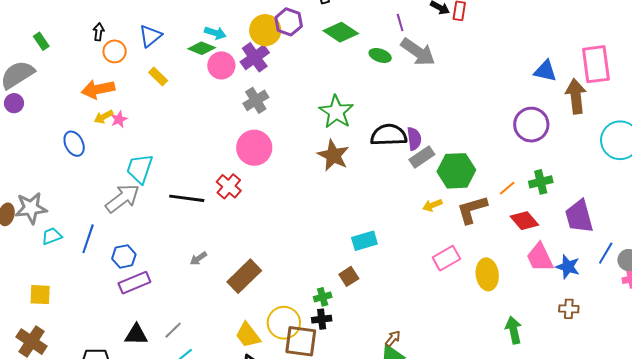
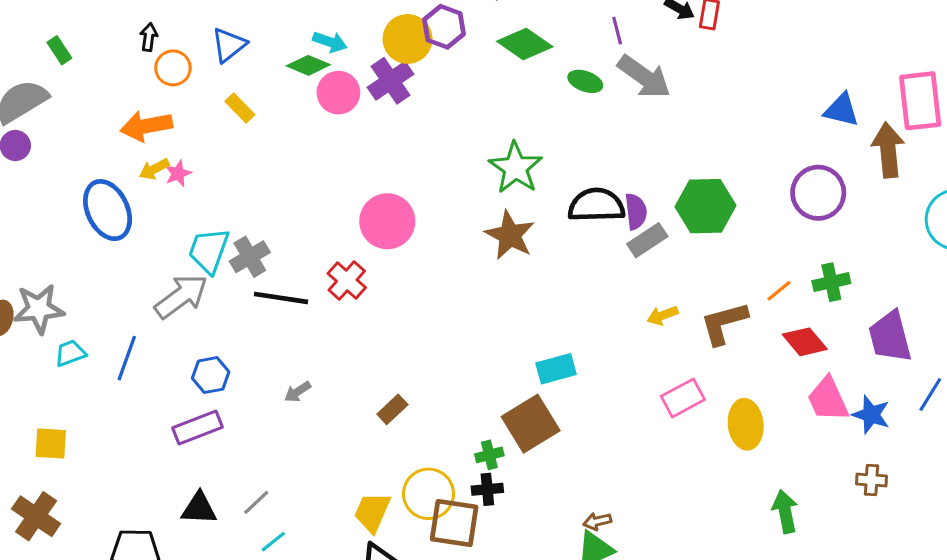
gray cross: (256, 100) -> (250, 257), moved
blue ellipse: (74, 144) -> (108, 210), size x1.5
green hexagon: (456, 171) -> (706, 206), moved
blue hexagon: (124, 256) -> (211, 375), moved
brown rectangle: (244, 276) -> (392, 409), moved, size x0.6
brown square: (349, 276) -> (531, 424), size x1.8
yellow trapezoid: (248, 335) -> (372, 512), turned 60
brown arrow: (393, 339) -> (597, 521), turned -144

